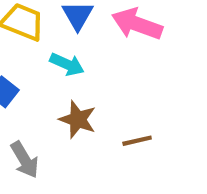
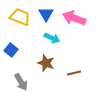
cyan arrow: (67, 64) -> (52, 38), moved

